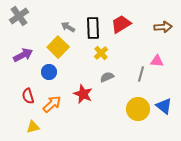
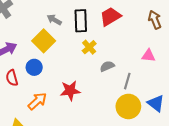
brown arrow: (163, 27) -> (155, 20), turned -108
gray line: (141, 74) -> (127, 81), moved
gray semicircle: (107, 77) -> (107, 66), moved
red star: (83, 94) -> (70, 91), turned -30
red semicircle: (28, 96) -> (12, 78), moved

